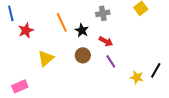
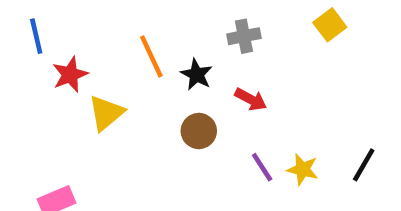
yellow triangle: (46, 58) -> (106, 113), moved
purple line: (111, 61) -> (262, 167), moved
yellow star: (137, 77) -> (303, 169), moved

